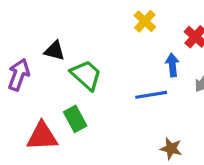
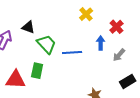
blue line: (151, 95) -> (72, 53), moved
green rectangle: (75, 119) -> (37, 71), turned 35

